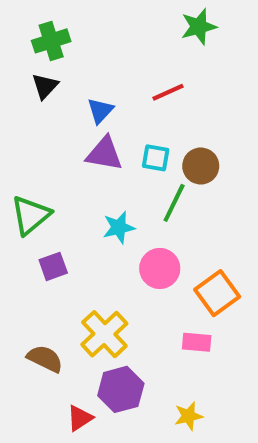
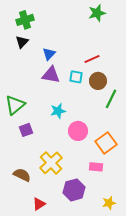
red line: (168, 92) -> (92, 59), moved
green line: (174, 203) -> (111, 99), moved
purple hexagon: (121, 389) -> (74, 190), moved
yellow star: (188, 416) -> (109, 203), moved

